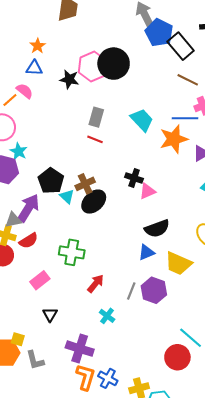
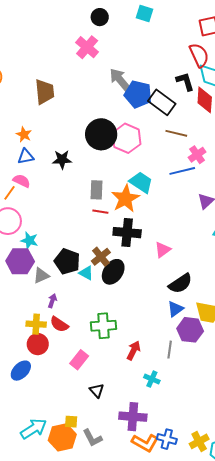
pink hexagon: (93, 67) -> (127, 138), moved
orange star: (174, 139) -> (125, 199), moved
black cross: (134, 178) -> (127, 233), moved, size x1.5
purple arrow: (28, 208) -> (52, 301), moved, size x0.5
gray triangle: (13, 220) -> (41, 276), moved
red semicircle: (29, 241) -> (59, 324), turned 78
purple hexagon: (154, 290) -> (190, 330), moved
orange L-shape: (86, 377) -> (145, 443), turned 116

